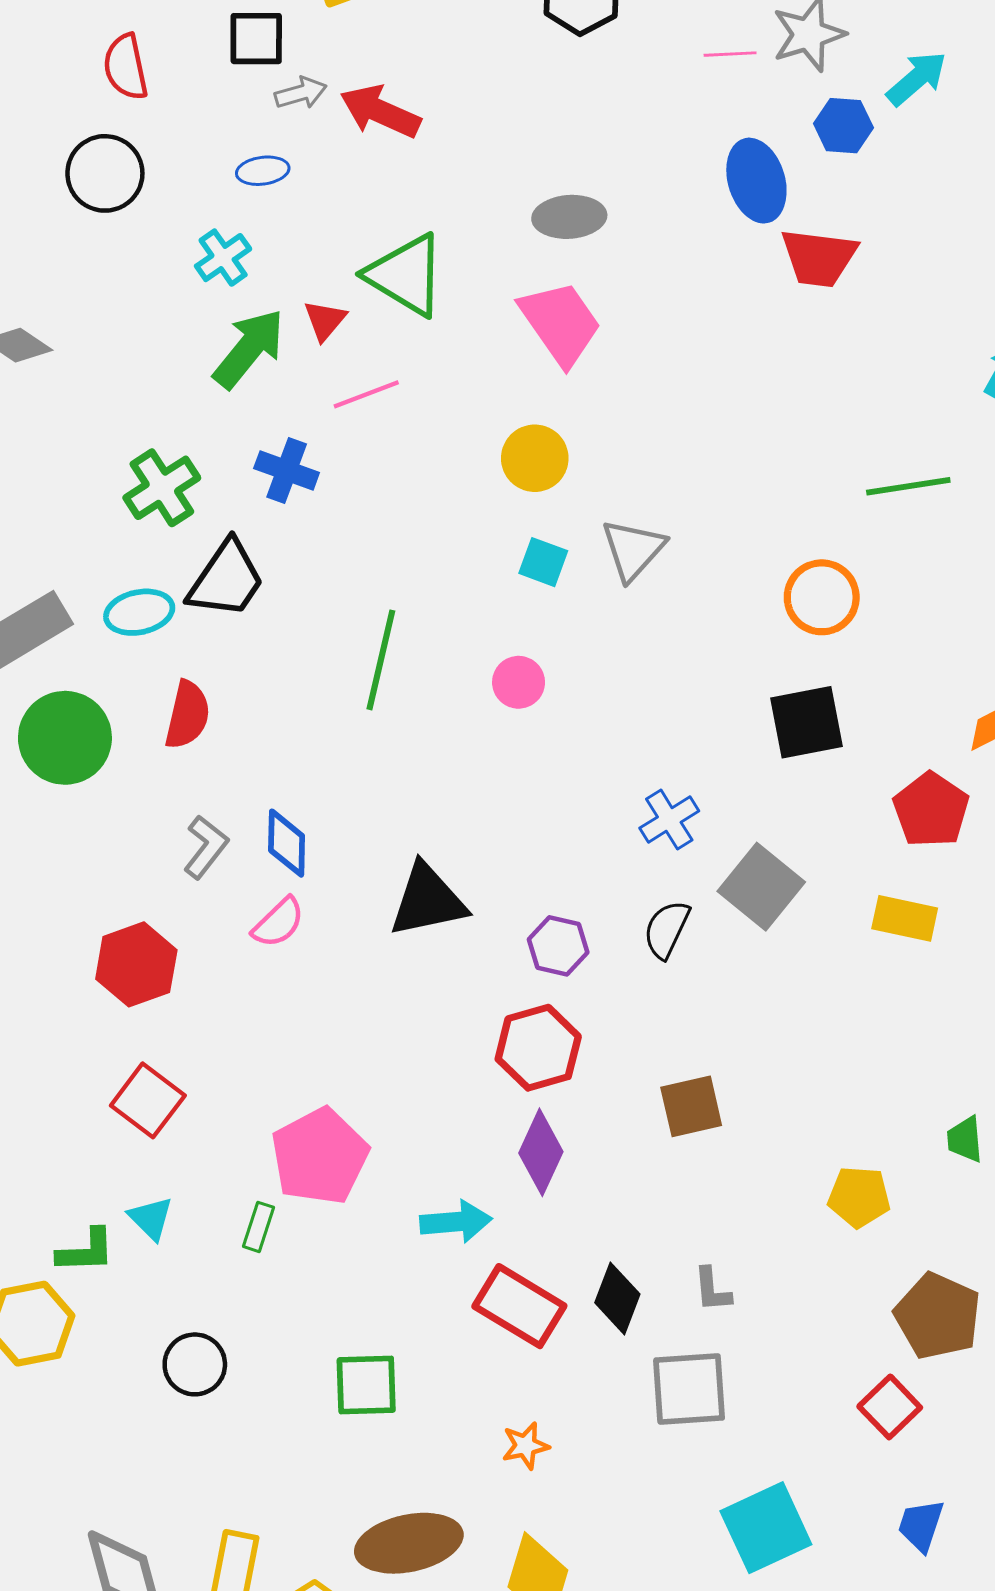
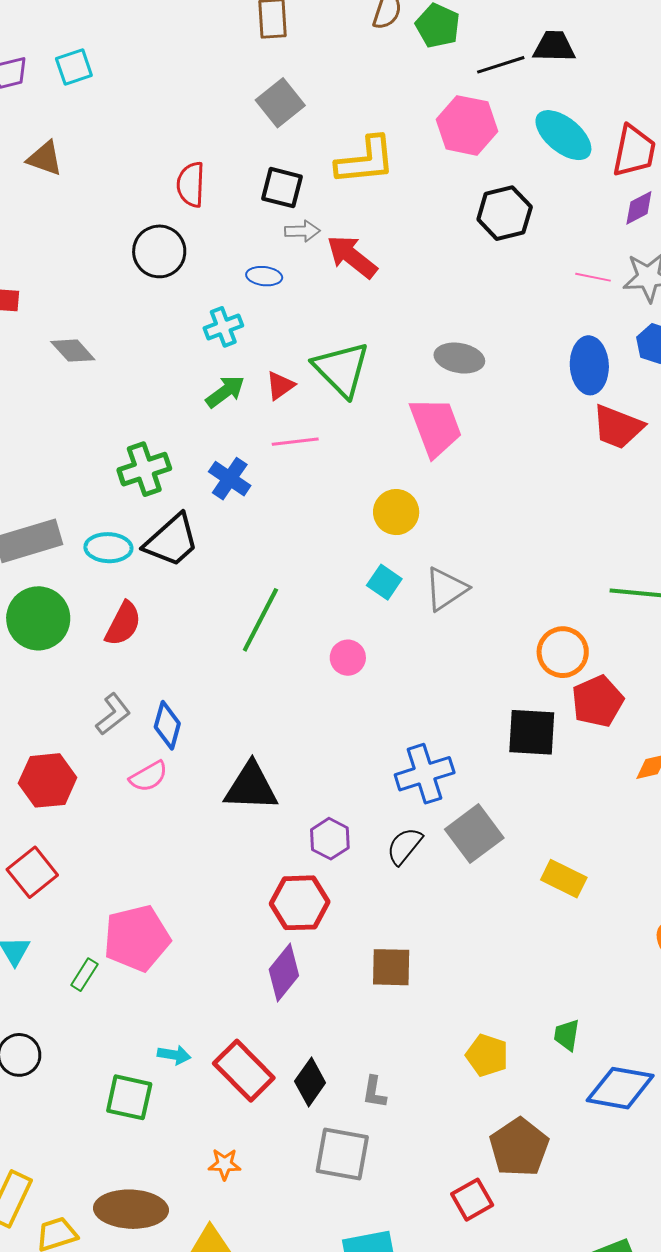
green arrow: (249, 349) -> (225, 392), size x0.7
red pentagon: (931, 810) -> (598, 701), moved
blue cross: (669, 820) -> (425, 774), size x1.4
cyan arrow: (456, 1222) -> (174, 1055), moved, size x0.7

